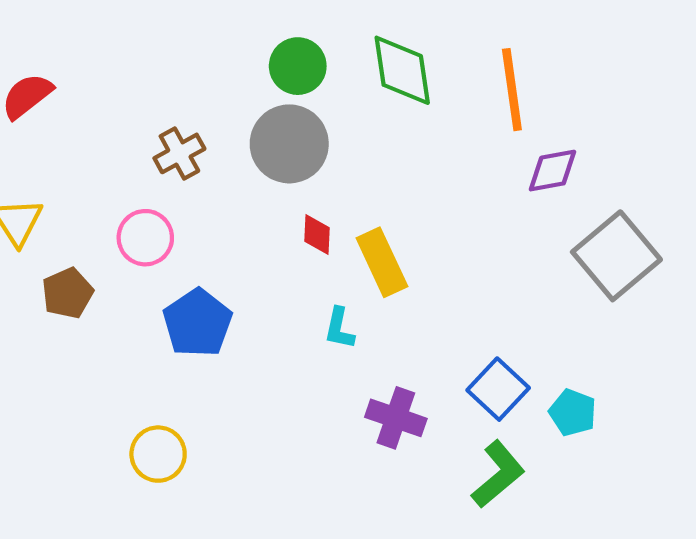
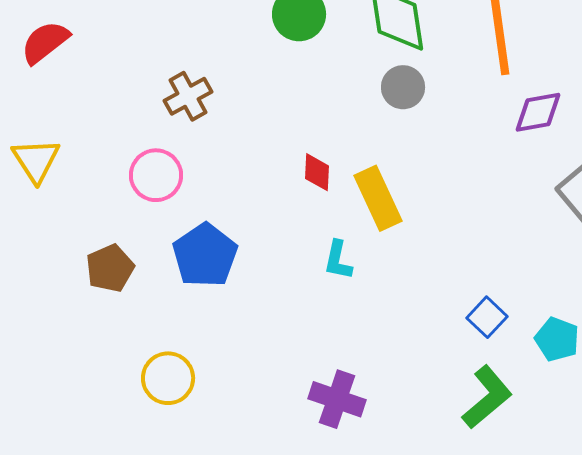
gray circle: (289, 144) -> (403, 87), moved, size x0.6
brown pentagon: (67, 293) -> (110, 268), moved
blue square: (498, 389) -> (487, 317), size x0.7
purple cross: (396, 418) -> (337, 399), moved

